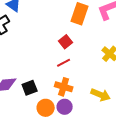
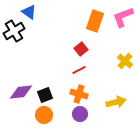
yellow arrow: (101, 95) -> (116, 102), turned -36
orange circle: (46, 108) -> (44, 115), moved

